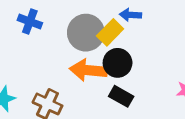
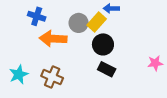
gray circle: (86, 33) -> (79, 23), size x0.7
orange arrow: (88, 70) -> (53, 39), moved

